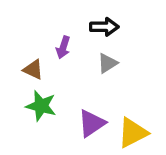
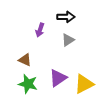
brown triangle: (33, 70) -> (25, 60), moved
green star: (41, 106) -> (28, 84), moved

